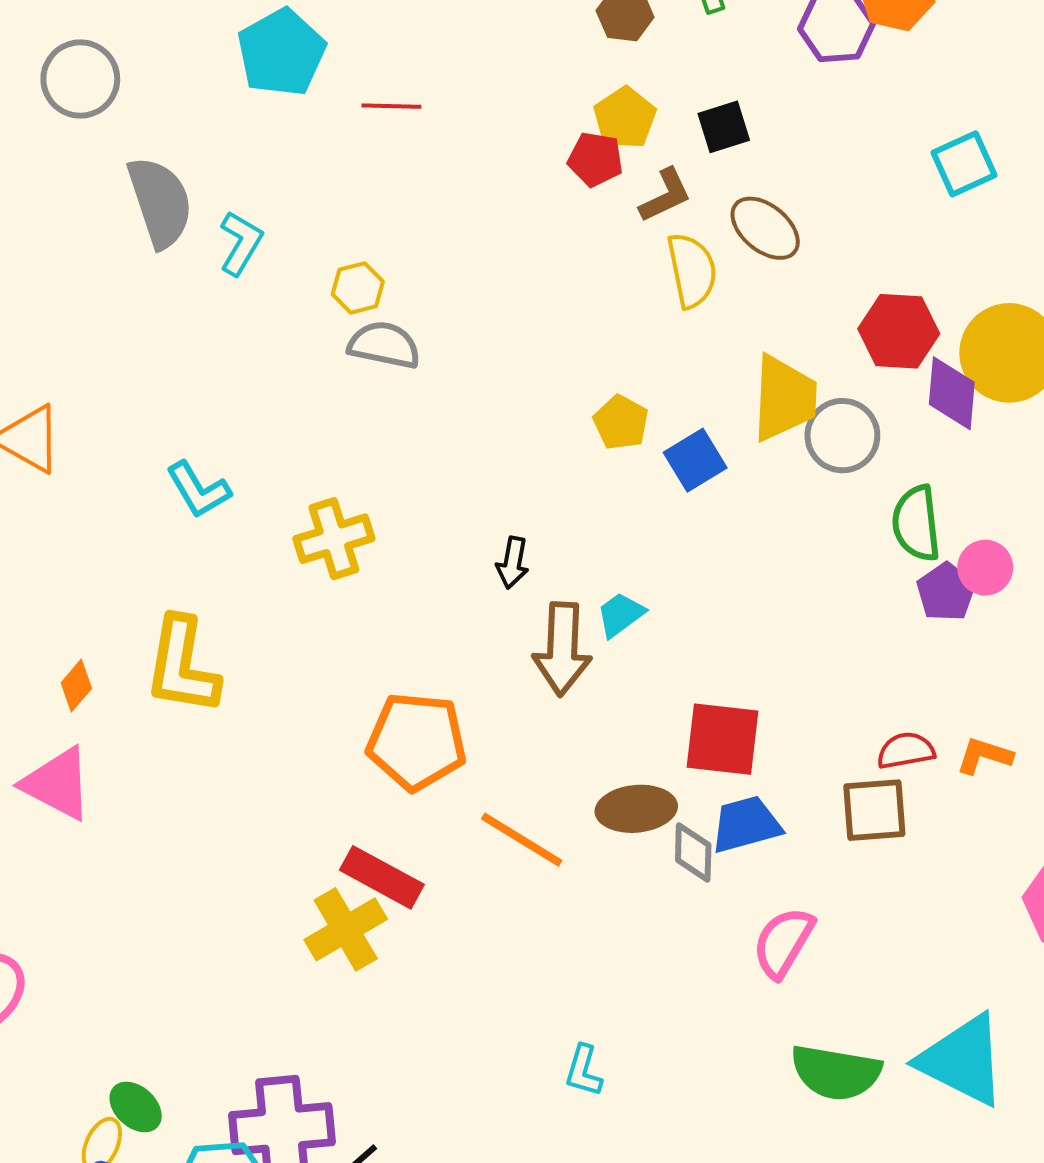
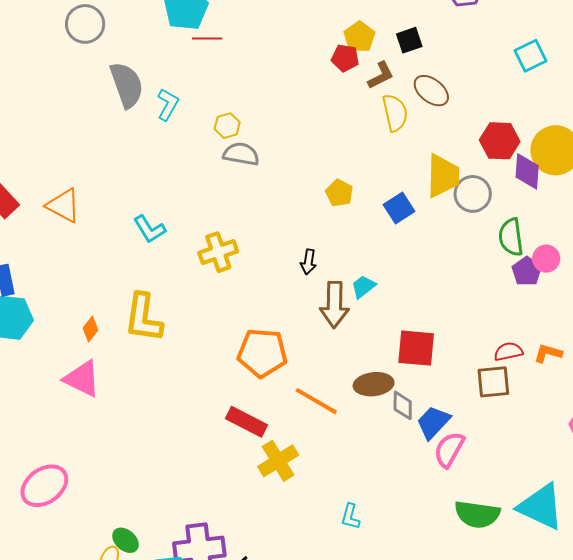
red line: (391, 106) -> (207, 39), moved
yellow pentagon: (621, 422) -> (339, 193), moved
blue trapezoid: (746, 824) -> (433, 422), moved, turned -30
yellow cross: (346, 929) -> (278, 461), moved

